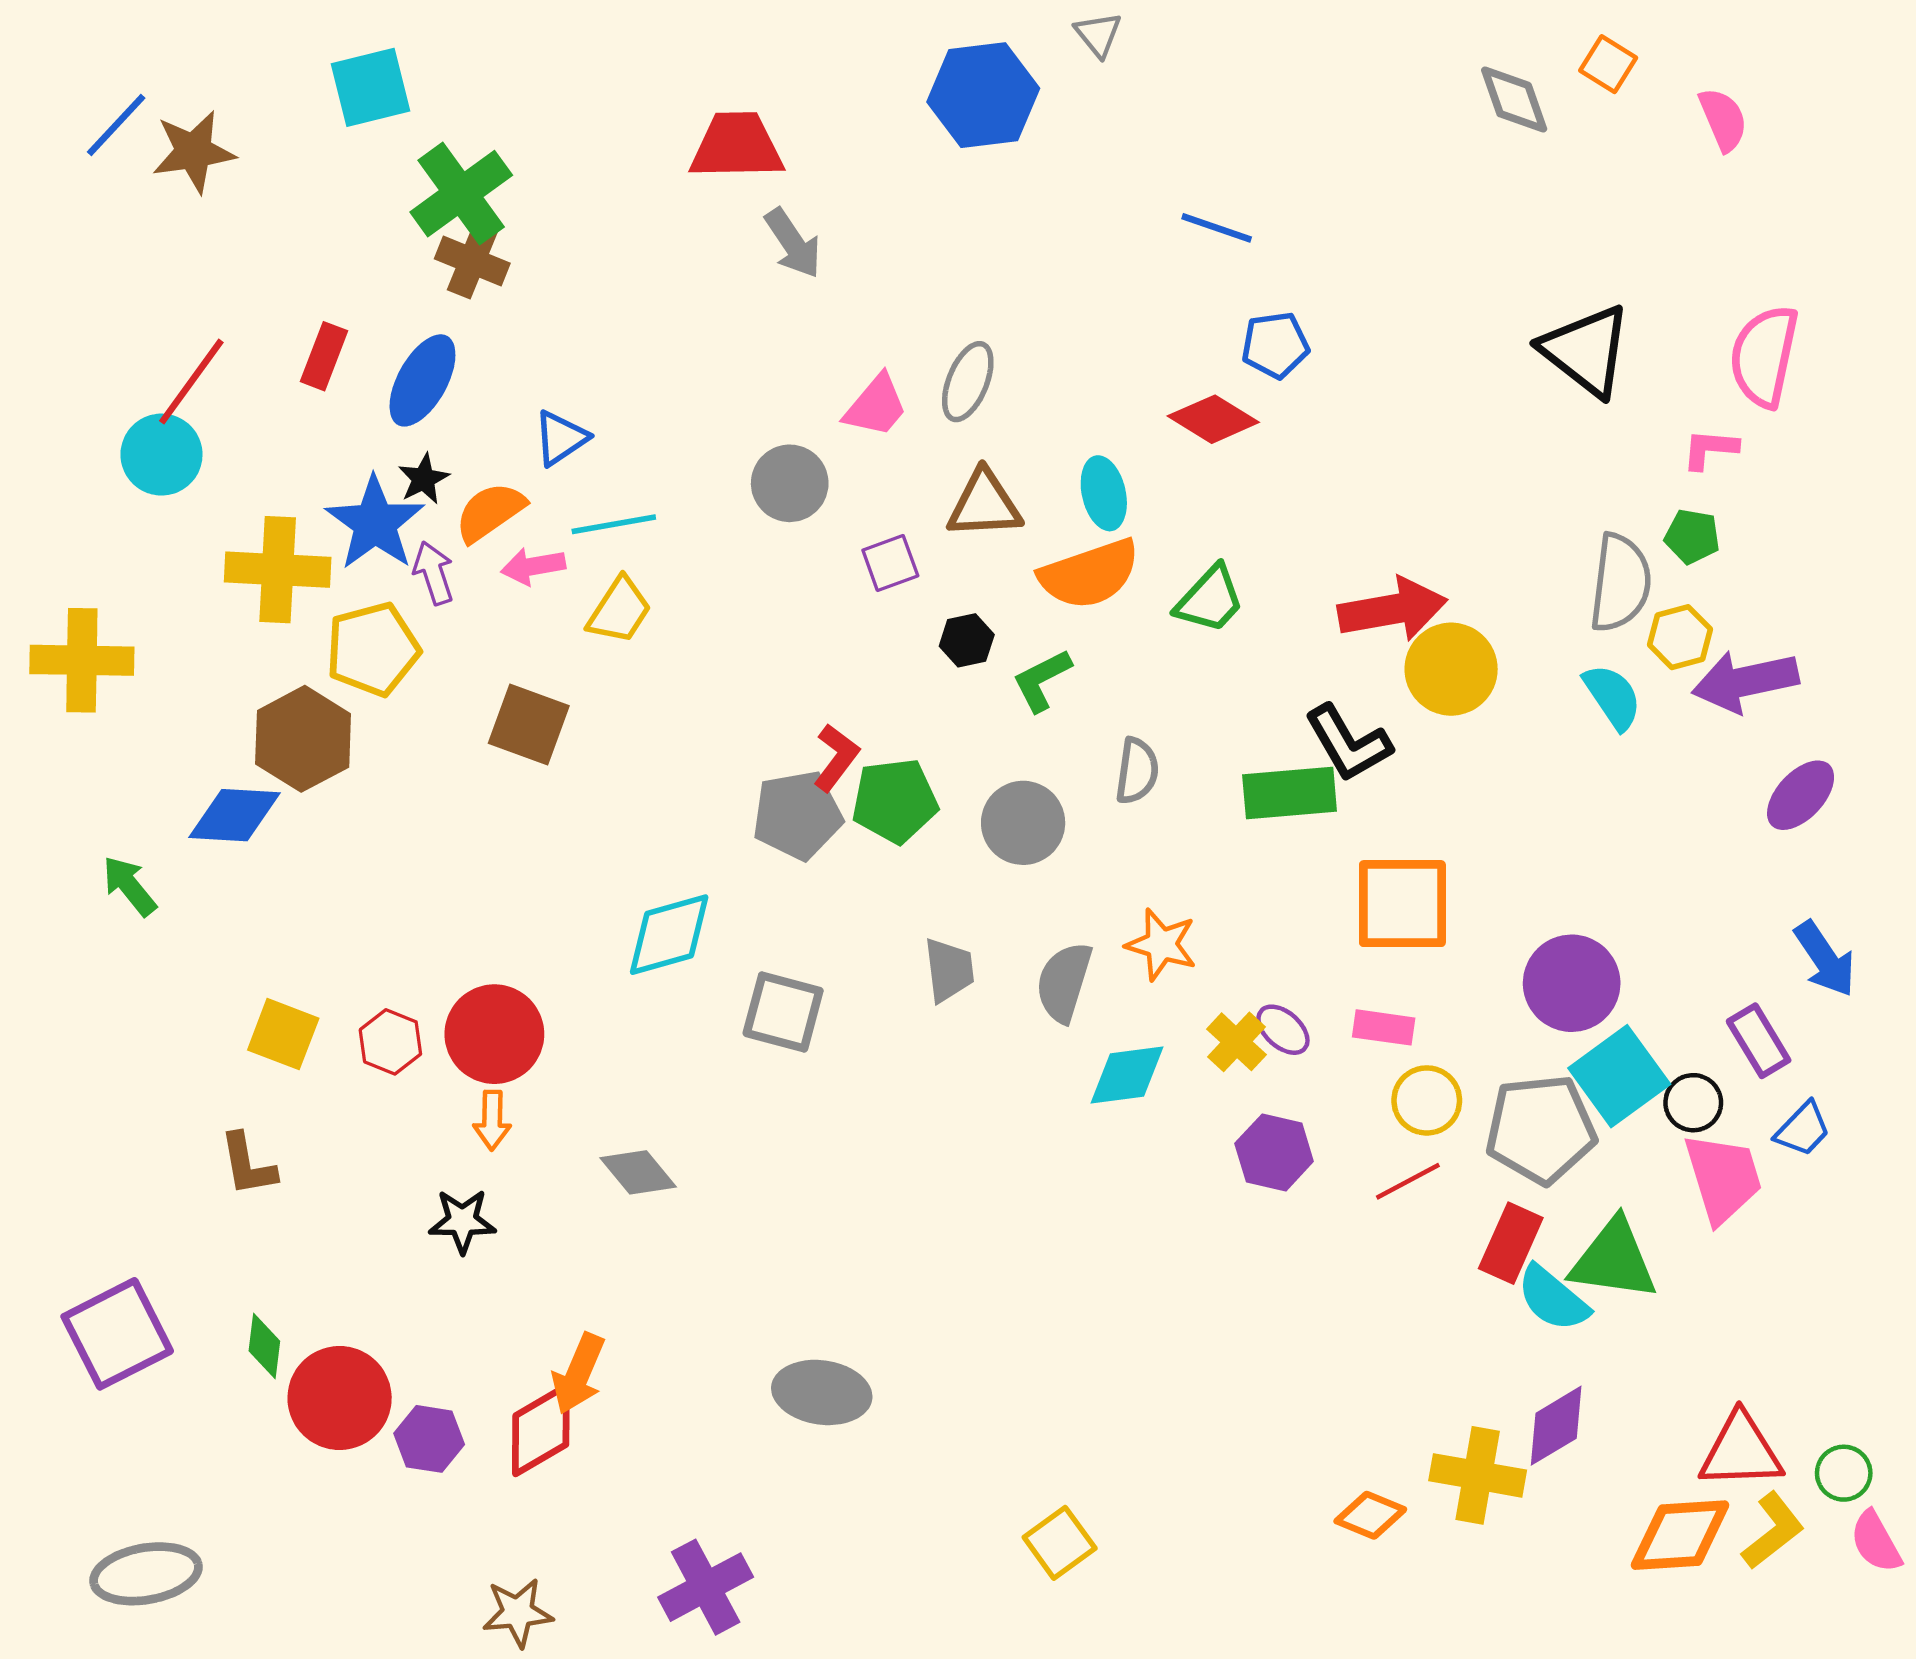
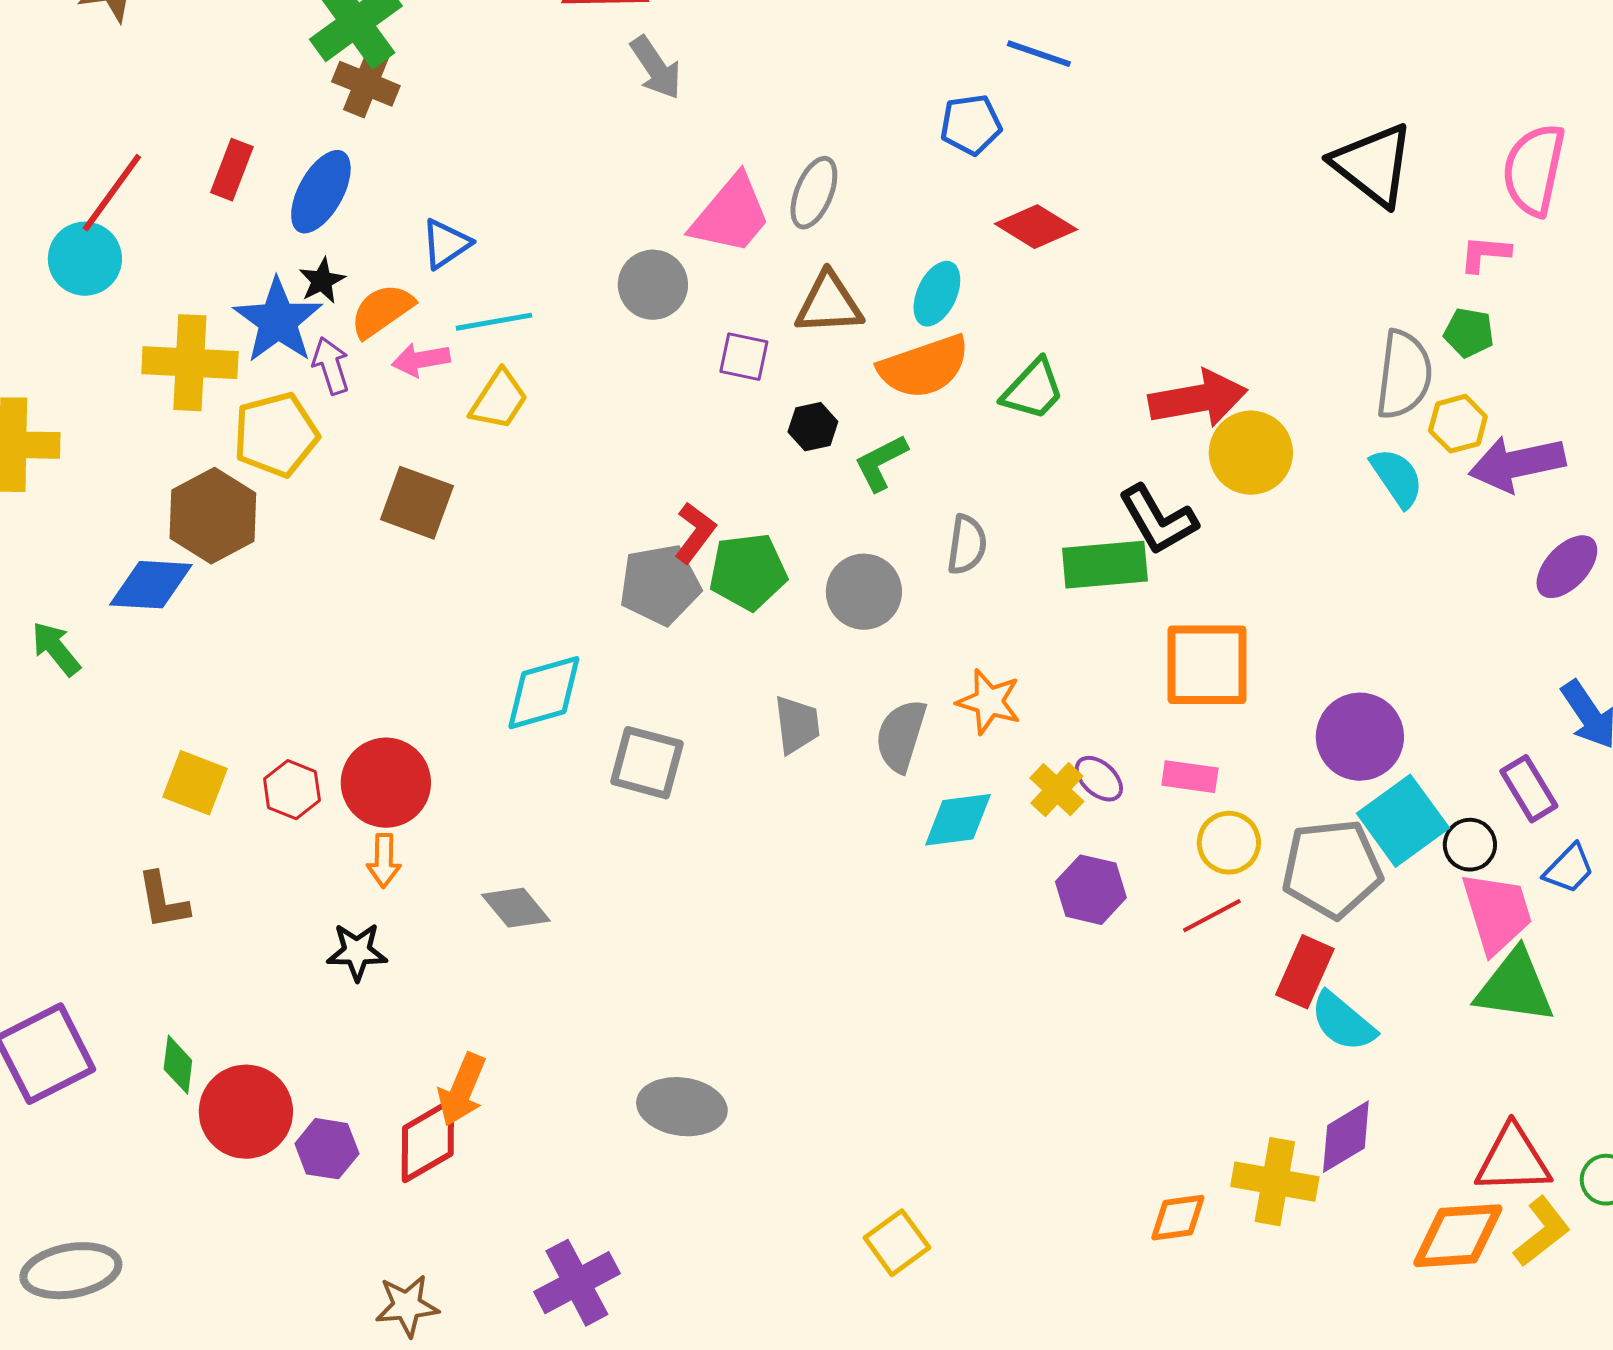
blue pentagon: (1275, 345) -> (971, 125), moved
pink trapezoid: (876, 406) -> (731, 215), size x1.4
cyan ellipse: (1104, 493) -> (937, 294), turned 38
purple square: (890, 563) -> (744, 357), turned 32
green triangle: (1614, 1260) -> (1515, 987), moved
orange diamond: (1370, 1515) -> (1178, 1218), turned -30

